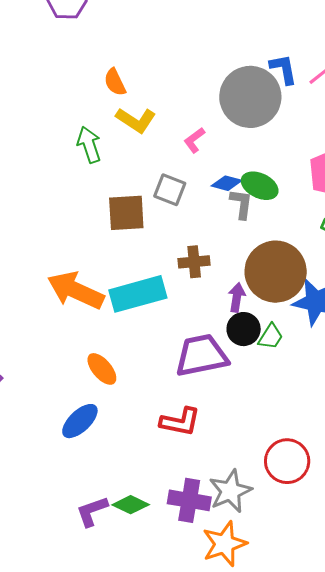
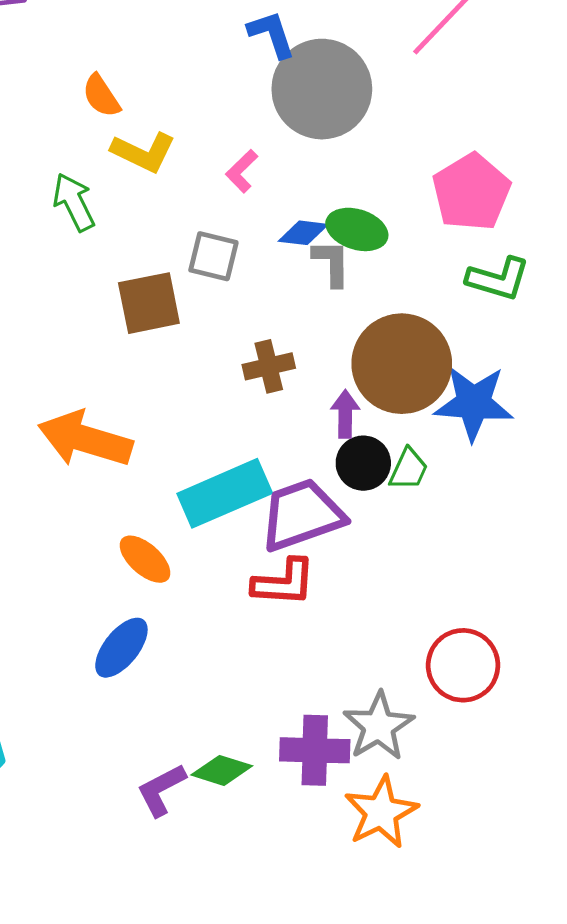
blue L-shape: (283, 69) -> (272, 34), moved
cyan rectangle: (138, 294) -> (225, 493), moved
red L-shape: (180, 422) -> (284, 582), moved

